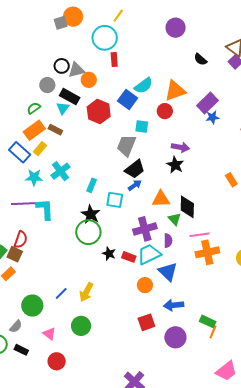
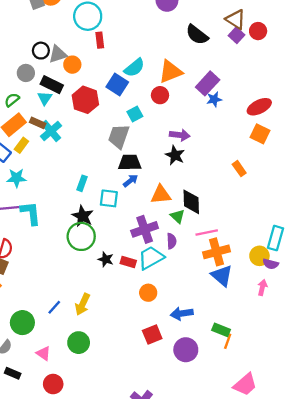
black semicircle: (200, 59) -> (197, 35), size x1.5
cyan square: (142, 127) -> (135, 114), turned -32
black trapezoid: (135, 169) -> (130, 163), turned -140
cyan cross: (60, 171) -> (51, 131), moved
blue triangle: (168, 272) -> (222, 276), moved

